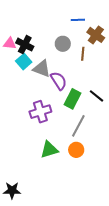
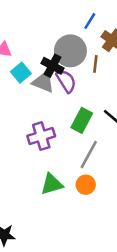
blue line: (78, 20) -> (90, 21), turned -56
gray circle: (63, 44) -> (70, 51), size x1.6
black cross: (25, 45) -> (52, 66), moved
purple semicircle: (59, 81) -> (66, 81), moved

